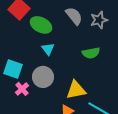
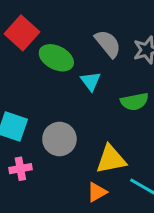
cyan triangle: (48, 49) -> (91, 81), moved
pink cross: (22, 89) -> (20, 169), moved, turned 32

